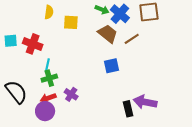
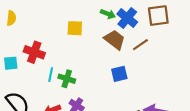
yellow semicircle: (49, 12) -> (11, 18), moved
cyan square: (11, 41) -> (11, 63), moved
green cross: (49, 78) -> (67, 79), moved, turned 35

